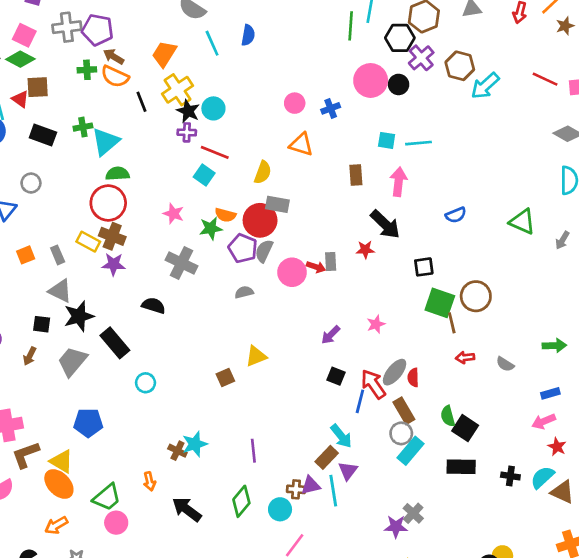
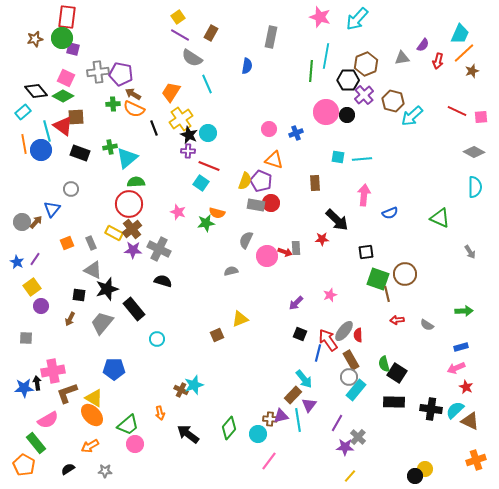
blue semicircle: (248, 35) -> (247, 66), moved
red triangle: (20, 99) -> (63, 126), size x1.5
pink arrow: (399, 182) -> (364, 195), moved
red circle: (260, 220) -> (271, 203), moved, size x0.7
brown cross: (112, 236) -> (132, 229), turned 30
gray arrow: (562, 240) -> (470, 252), moved, turned -64
purple pentagon: (243, 248) -> (261, 181), moved
gray cross: (181, 263) -> (159, 249), moved
purple line: (253, 451) -> (337, 423), moved, turned 36
black cross: (510, 476) -> (431, 409), size x1.5

